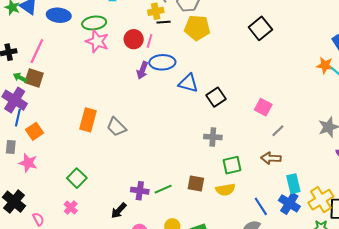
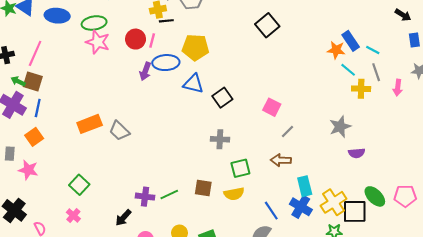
yellow pentagon: (197, 28) -> (195, 47), moved
orange star: (325, 65) -> (336, 50), moved
blue line: (18, 118) -> (38, 108), moved
orange rectangle: (88, 120) -> (90, 124), turned 55

